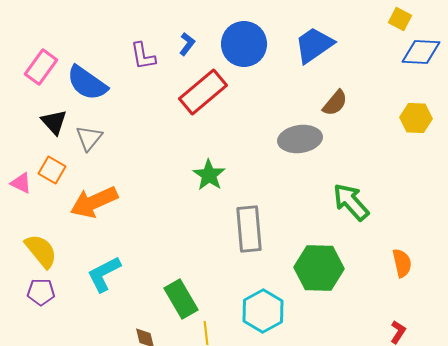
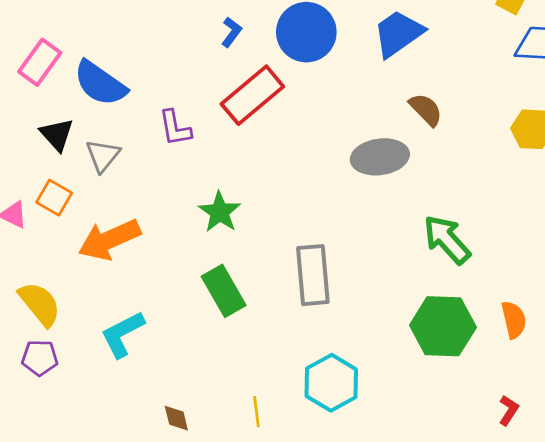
purple L-shape: (143, 56) -> (175, 128), moved
brown semicircle: (335, 103) -> (426, 110), turned -84
green star: (209, 175) -> (220, 212), moved
green hexagon: (319, 268) -> (443, 326), moved
green rectangle: (181, 299) -> (224, 291), moved

